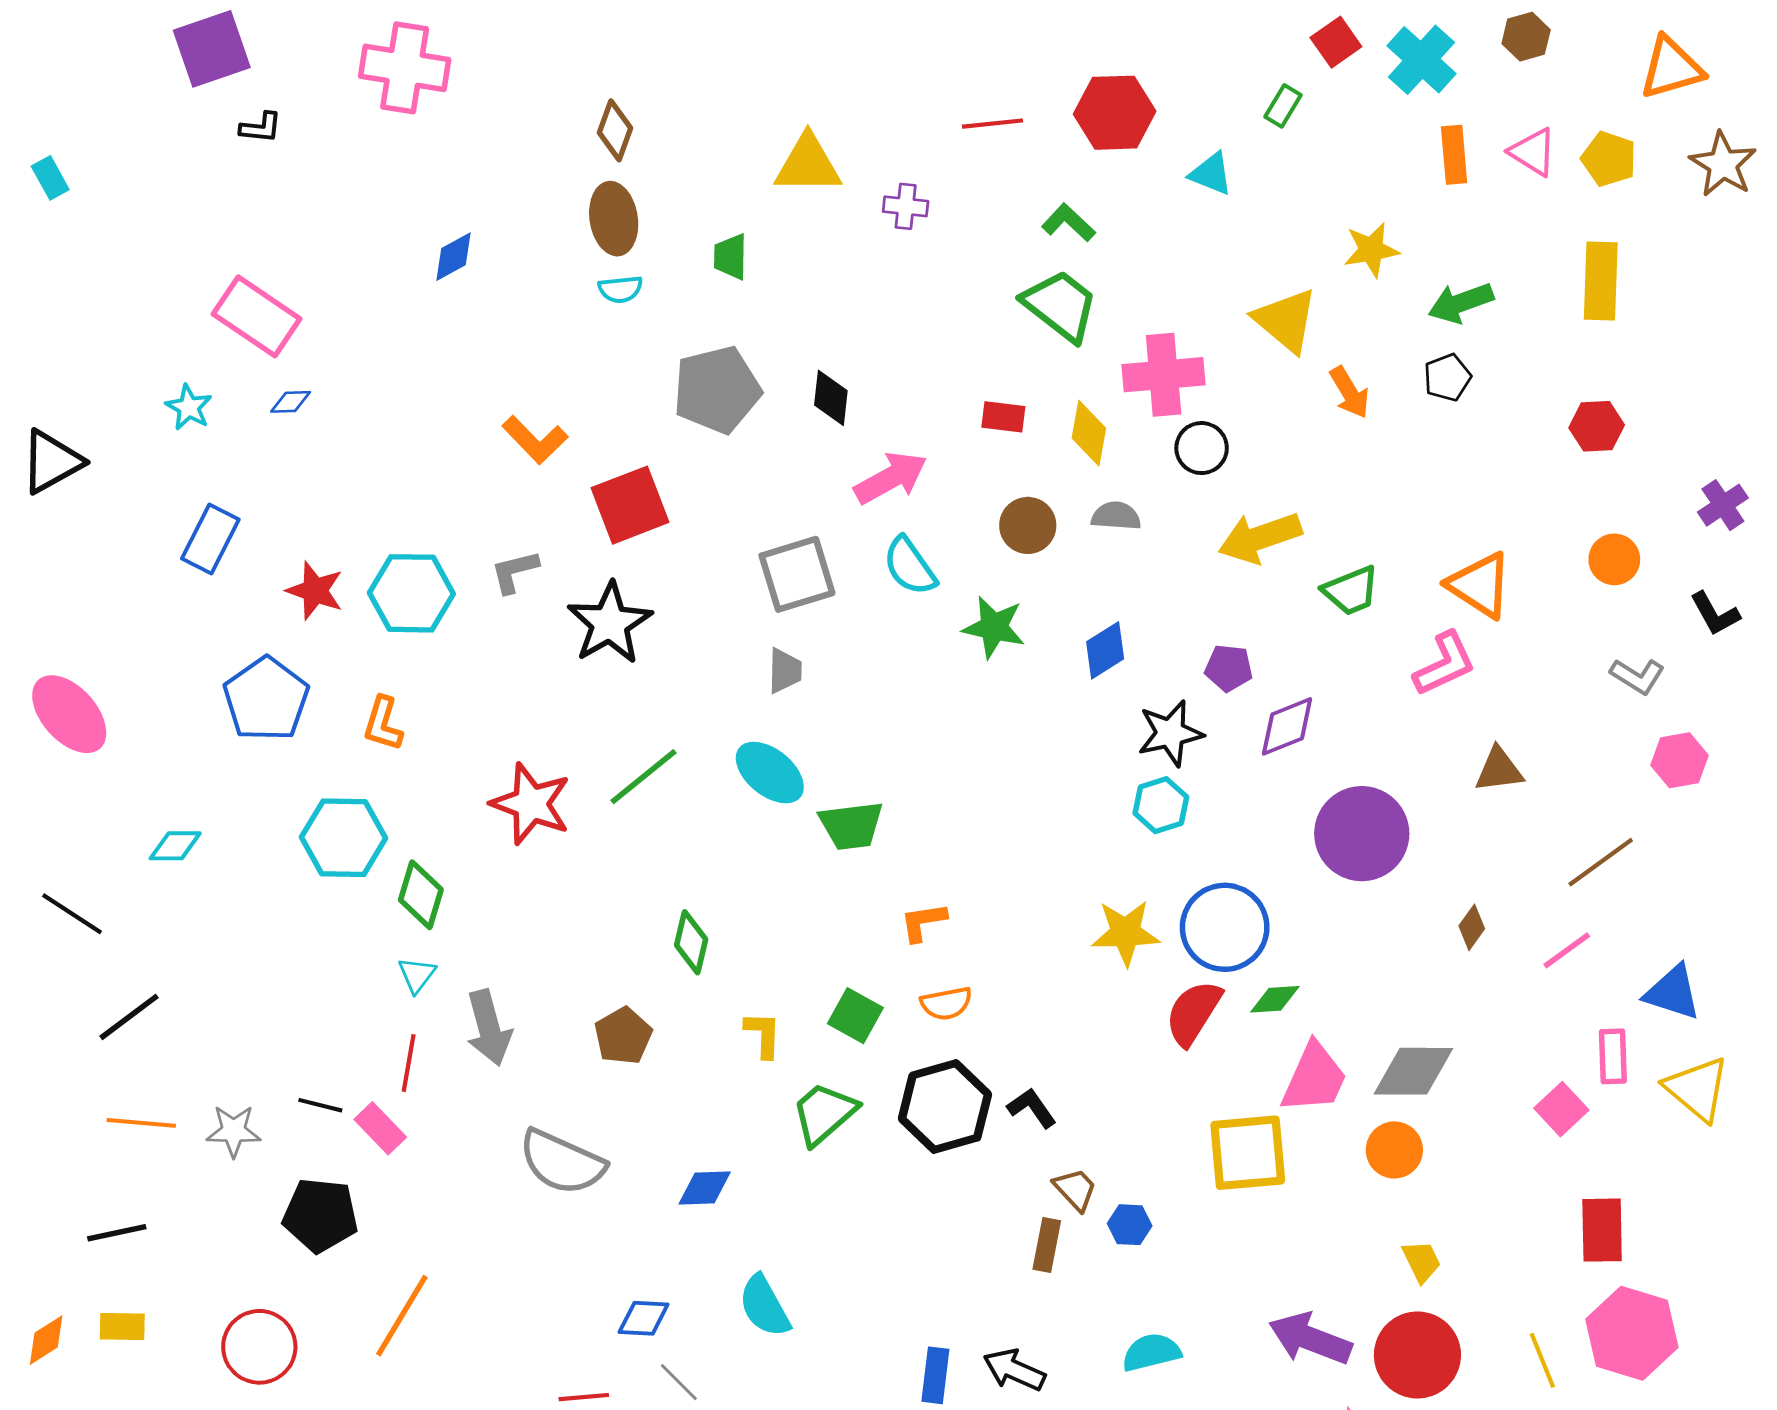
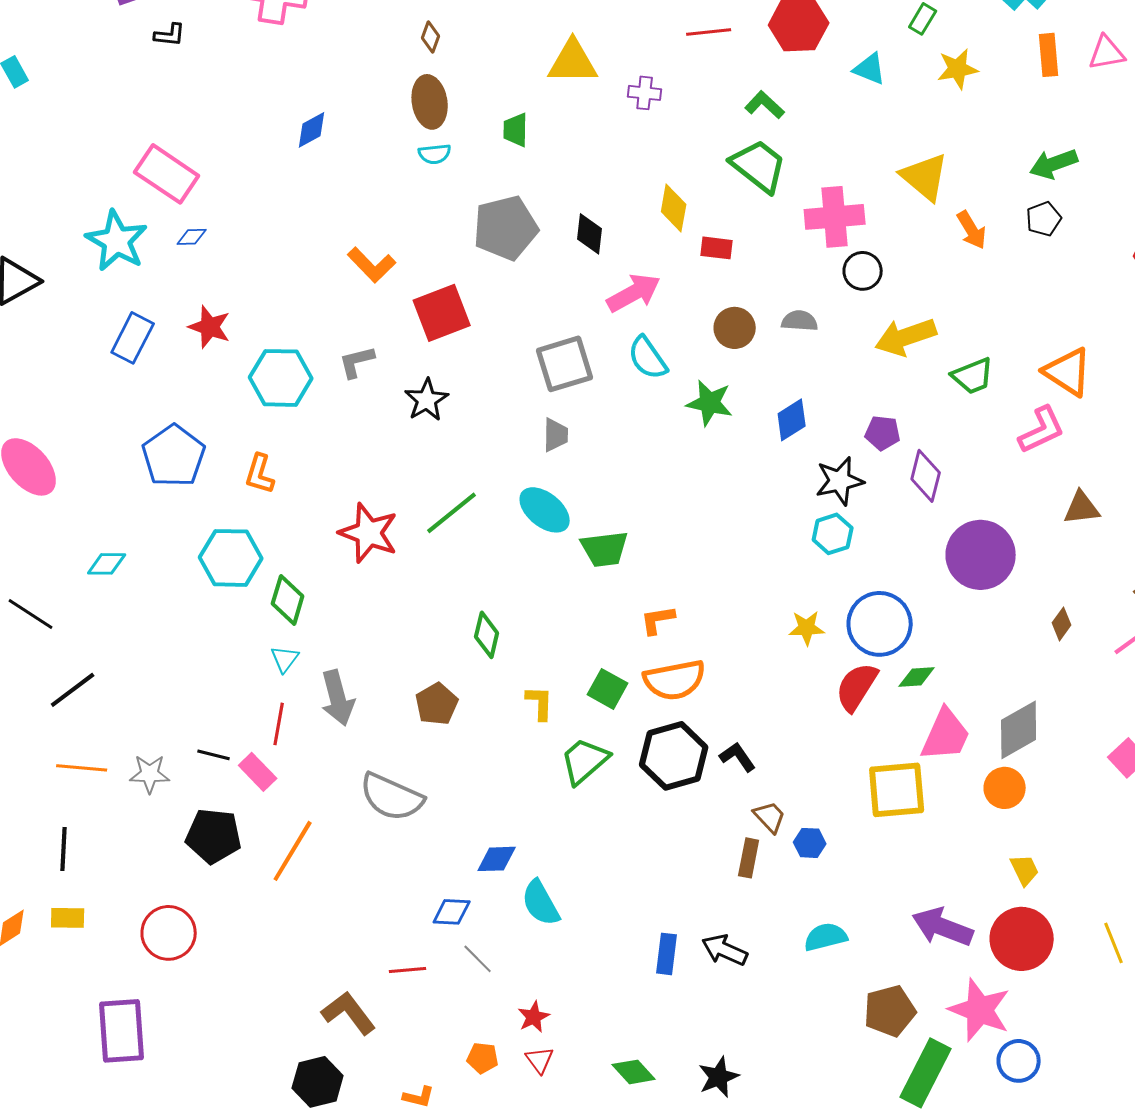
brown diamond: (615, 130) -> (431, 37), size x0.7
pink triangle: (1533, 152) -> (1107, 53), turned -42
yellow star: (1371, 250) -> (958, 69), moved
cyan star: (189, 407) -> (117, 241), size x1.8
yellow diamond: (1089, 433) -> (674, 208), moved
red star: (315, 591) -> (210, 327), moved
black star: (610, 623) -> (427, 400), size x0.7
purple diamond: (1287, 726) -> (926, 476), turned -54
yellow star: (1126, 933) -> (807, 628), size x0.7
orange semicircle: (946, 1003) -> (675, 680), size x1.6
gray diamond: (1413, 1071) -> (1019, 730), turned -30
blue diamond: (705, 1188) -> (497, 859), moved
black line: (117, 1233) -> (64, 849), turned -75
orange line: (402, 1316) -> (293, 851), moved

